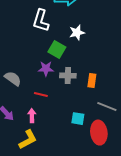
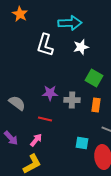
white star: (77, 33) -> (81, 47), moved
green square: (57, 50) -> (94, 78), moved
pink arrow: (32, 116) -> (36, 140), turned 40

